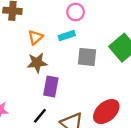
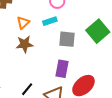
purple rectangle: (51, 87) -> (62, 69), moved

